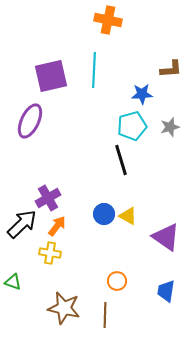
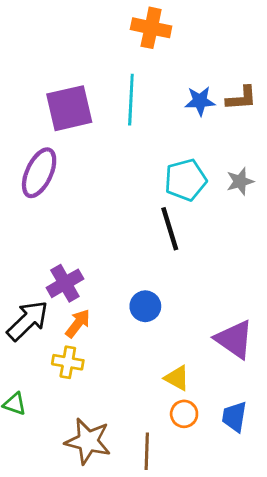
blue star: (142, 94) -> (200, 101), moved
yellow triangle: (128, 216) -> (177, 378), moved
orange circle: (117, 281) -> (184, 414), moved

